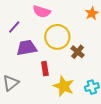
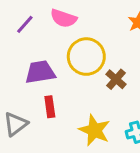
purple line: (14, 27) -> (25, 24), moved
red rectangle: (45, 69) -> (50, 107), moved

